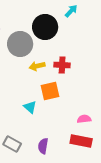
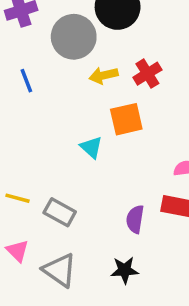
red cross: (62, 65) -> (147, 74), turned -35
purple semicircle: (43, 146) -> (135, 219), moved

